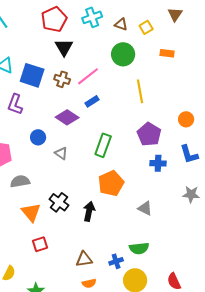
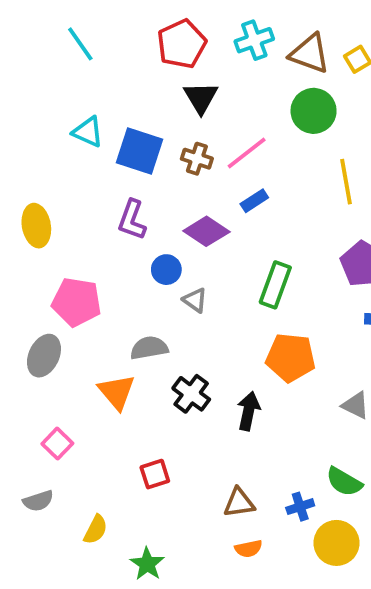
brown triangle: (121, 24) -> (310, 54), size x1.6
purple L-shape: (15, 104) -> (132, 220), moved
blue circle: (38, 137) -> (166, 270), moved
gray semicircle: (20, 181) -> (149, 348), moved
orange pentagon: (111, 183) -> (291, 357), turned 30
orange triangle: (31, 212) -> (117, 392), moved
green semicircle: (139, 248) -> (344, 482), turned 36

